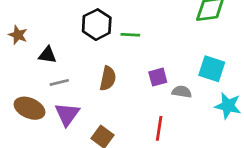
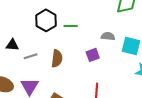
gray line: (59, 82) -> (31, 56), moved
gray semicircle: (182, 92) -> (108, 36), moved

